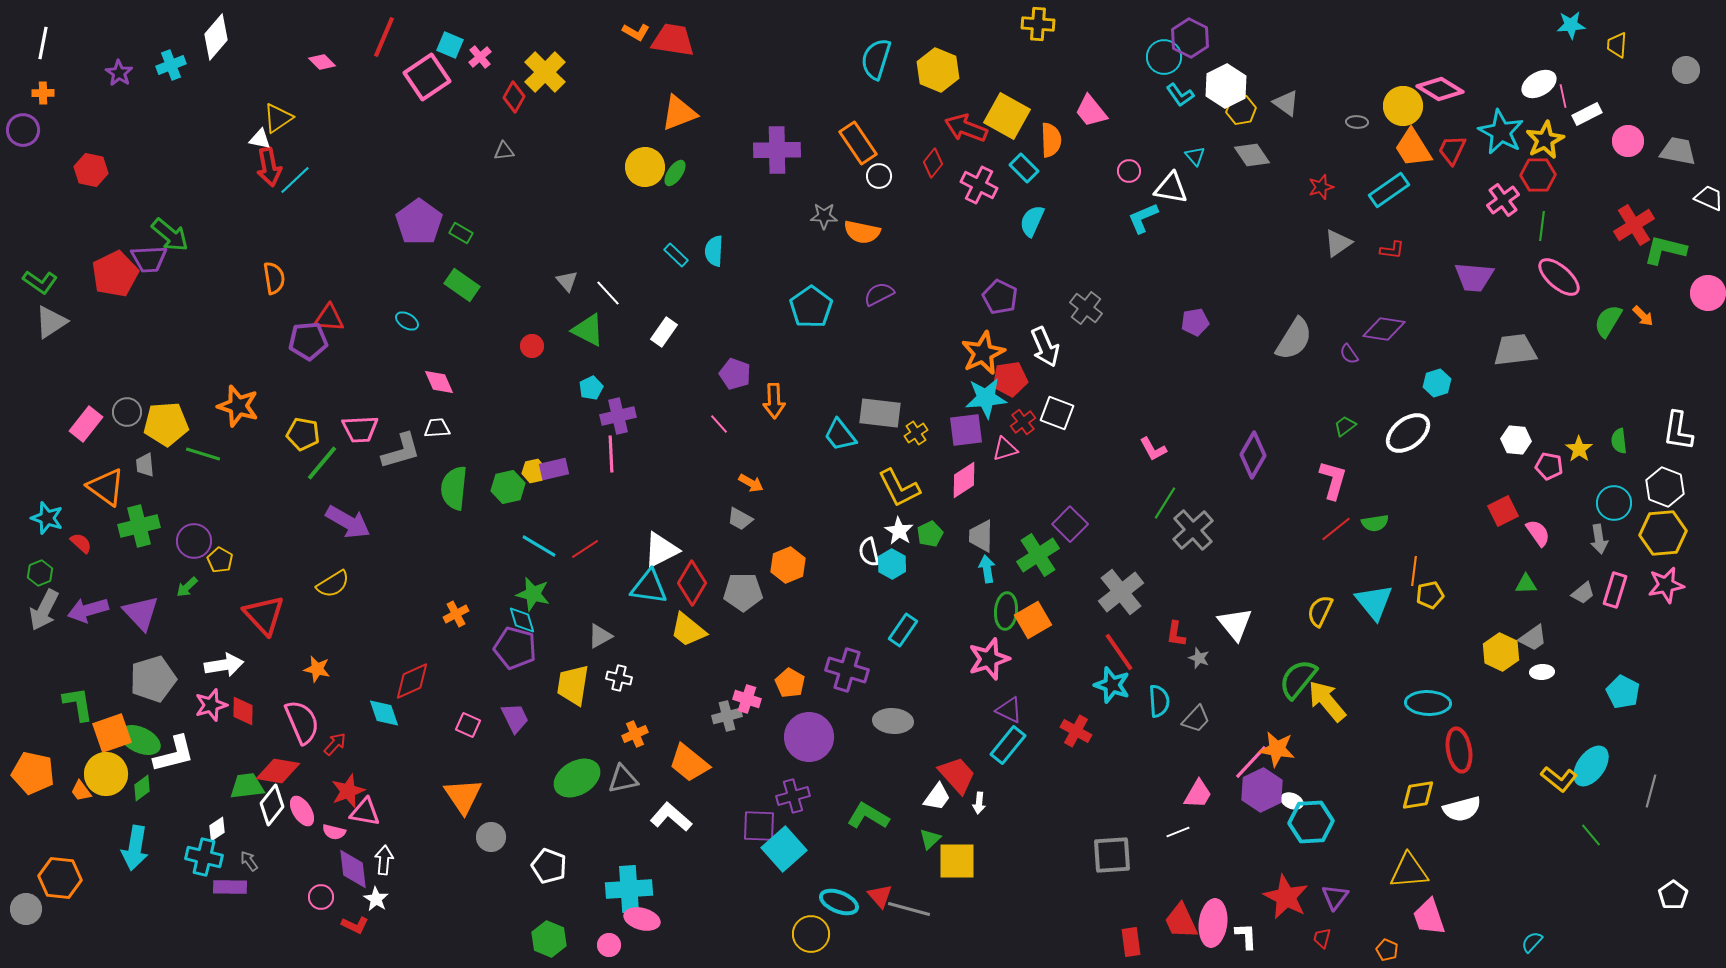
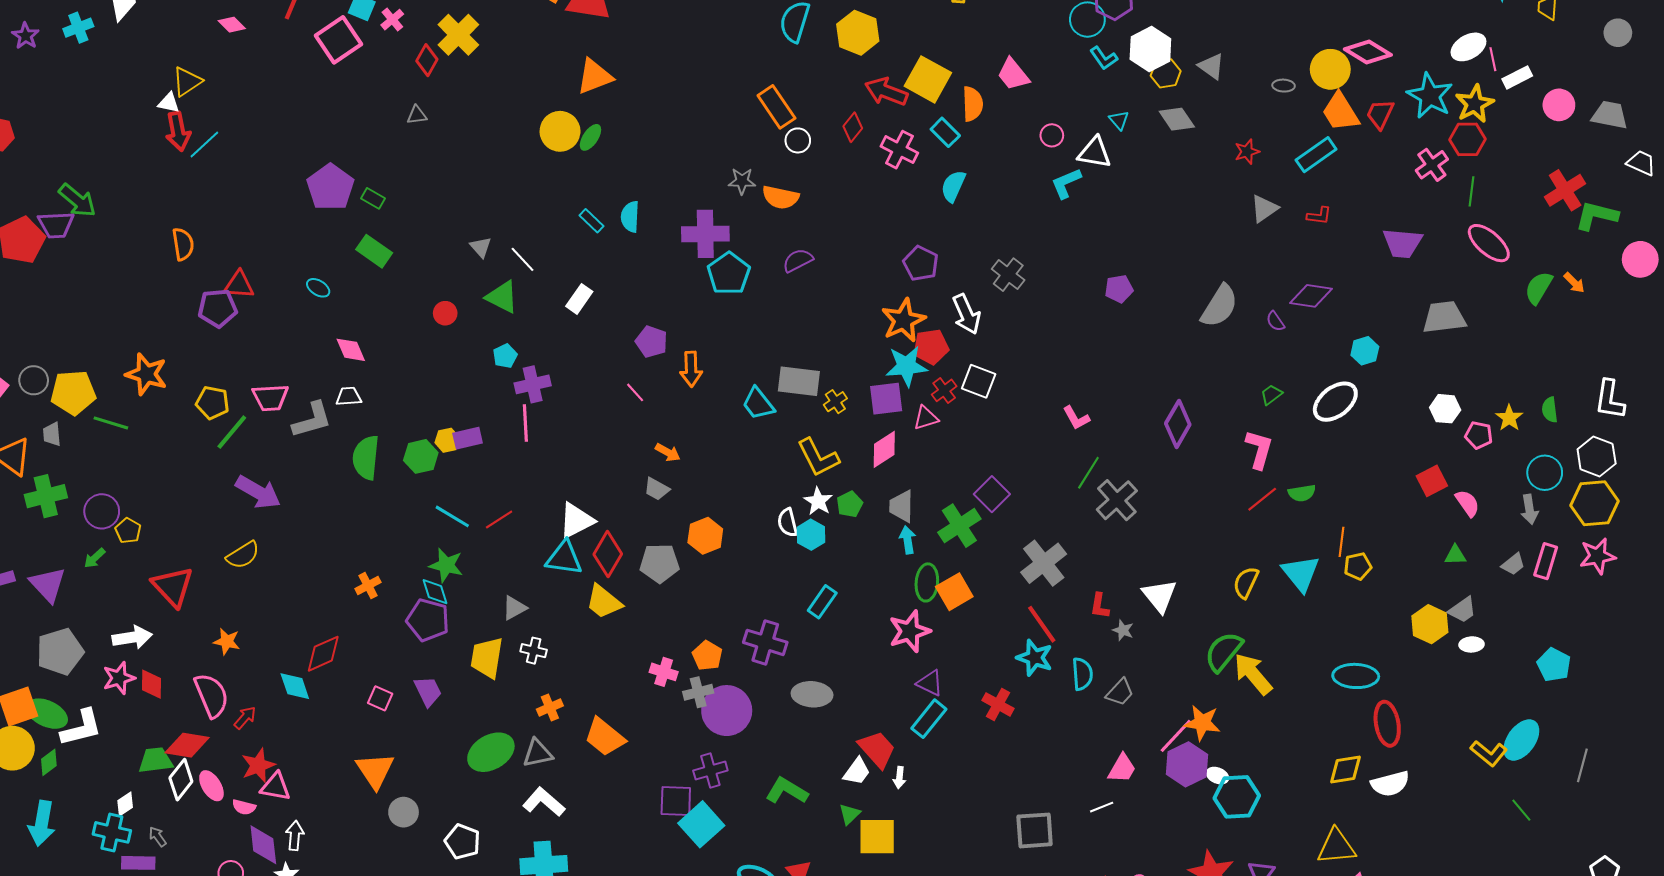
purple cross: (777, 150) -> (705, 234), moved
gray cross: (727, 716) -> (698, 692), moved
white L-shape: (671, 817) -> (544, 802), moved

